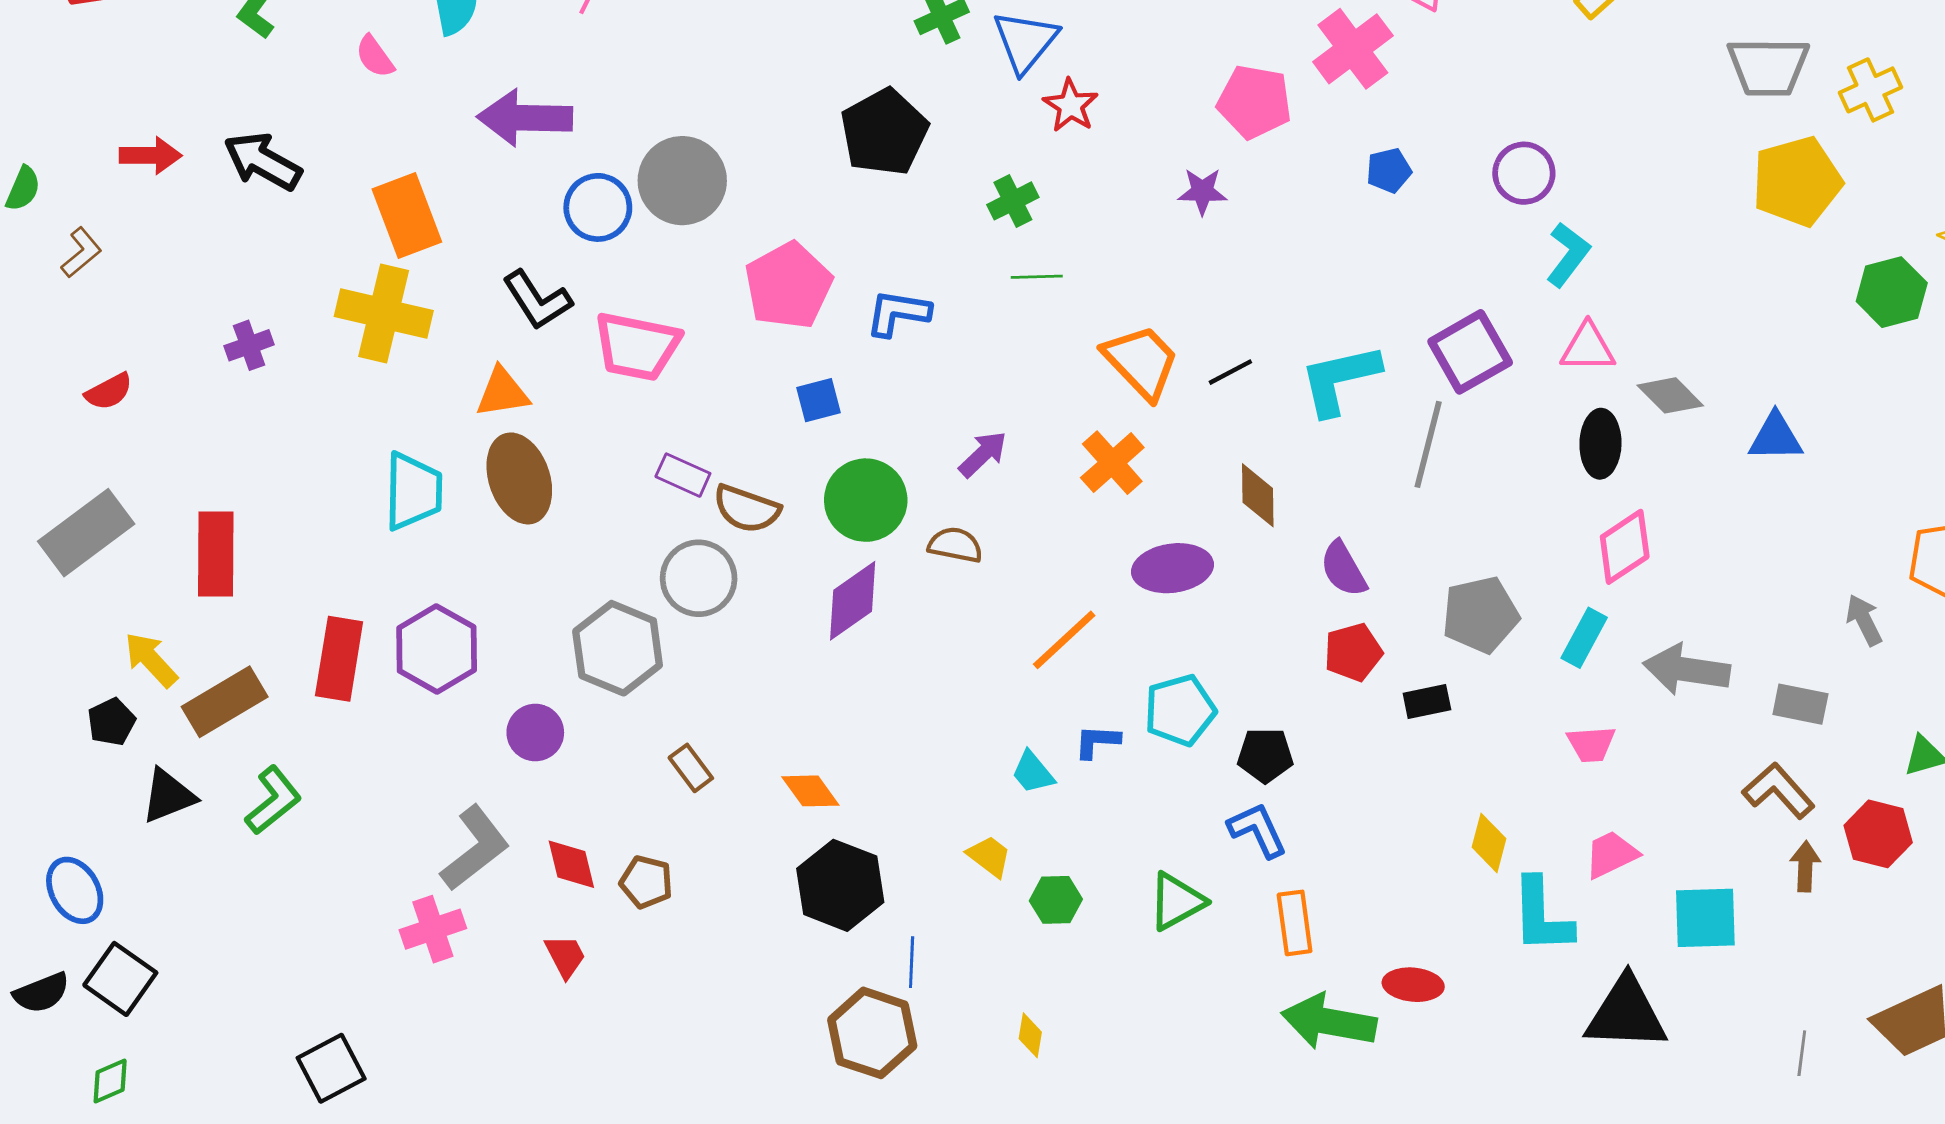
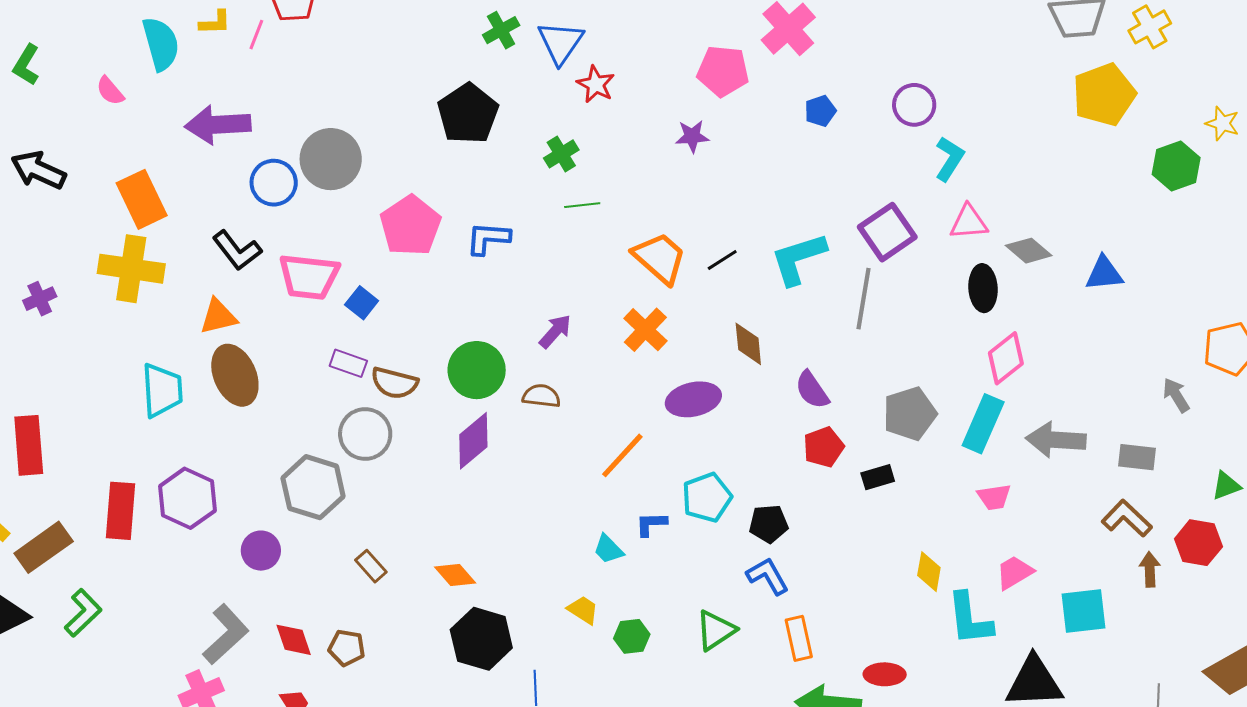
blue square: (819, 400) -> (362, 303), moved, turned -32
cyan rectangle: (1584, 638) -> (983, 424), size x1.4

